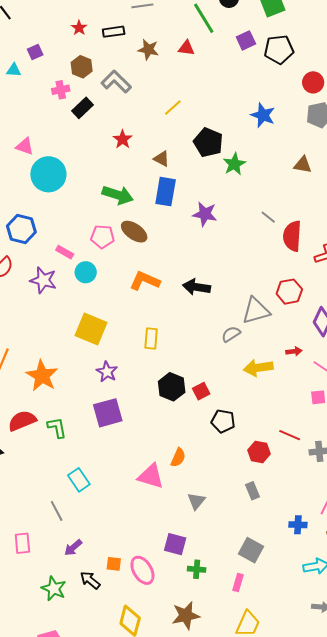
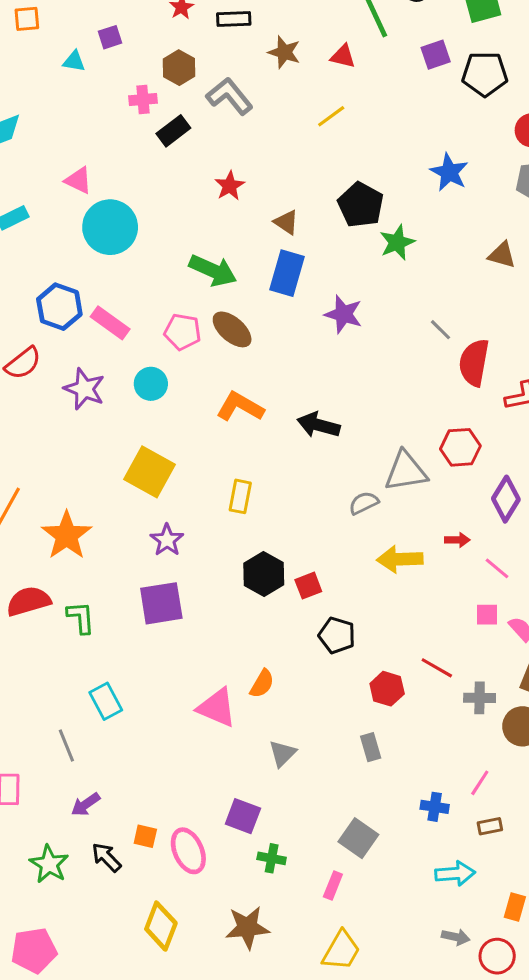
yellow line: (173, 107) -> (331, 116), moved
pink rectangle: (65, 252) -> (110, 323), moved, size x1.4

